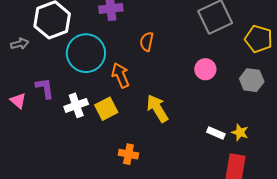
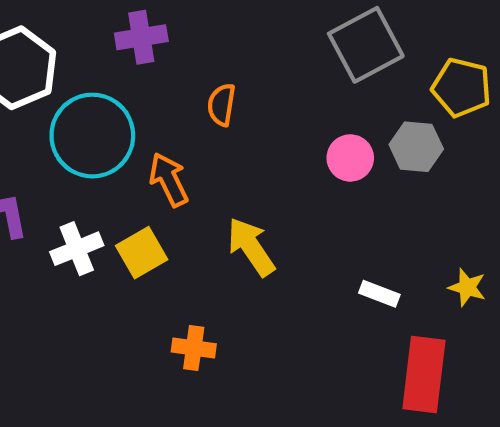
gray hexagon: (252, 80) -> (416, 147), moved
yellow star: (240, 132) -> (467, 287), moved

